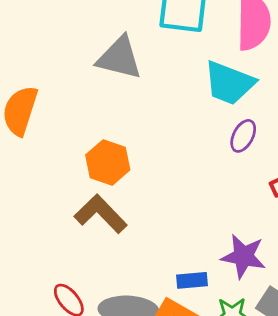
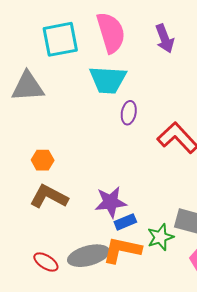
orange hexagon: (108, 162) -> (43, 160), size x0.7
purple star: (243, 256) -> (111, 202), moved

